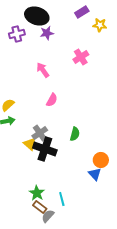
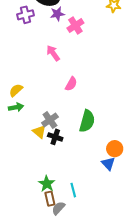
pink cross: (81, 57) -> (75, 25), moved
pink semicircle: (52, 100) -> (71, 84), moved
green semicircle: (75, 134) -> (87, 121), size x1.5
black cross: (45, 149) -> (55, 137), size x0.6
brown rectangle: (40, 207) -> (50, 199), turned 40

